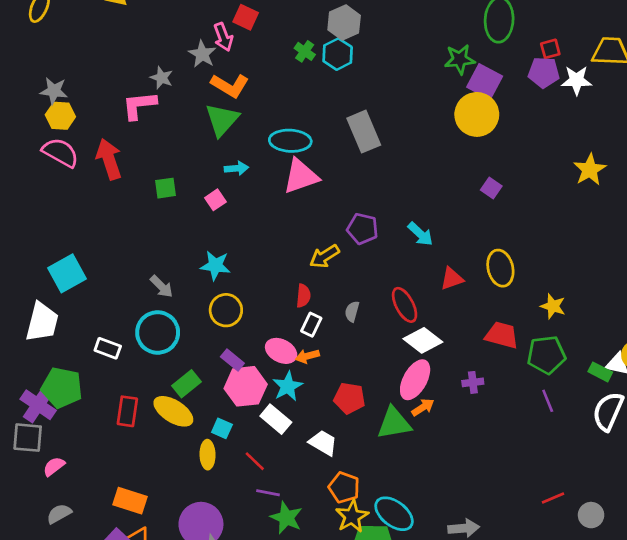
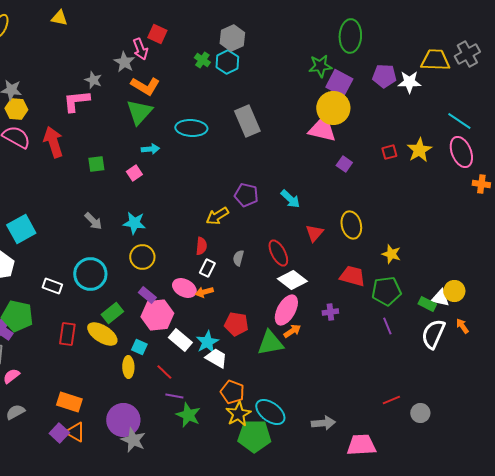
red square: (550, 49) -> (389, 152), moved
pink triangle: (301, 176) -> (322, 129), moved, turned 32
red triangle: (452, 279) -> (314, 233), turned -30
gray arrow: (162, 287) -> (93, 221), moved
cyan star: (288, 386) -> (207, 342), moved

